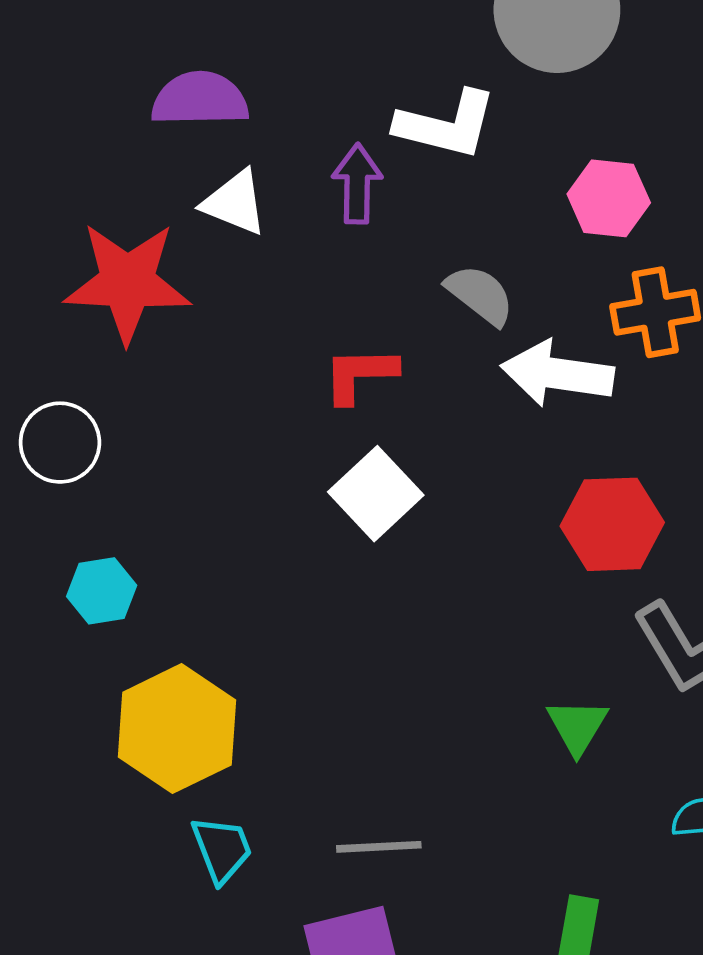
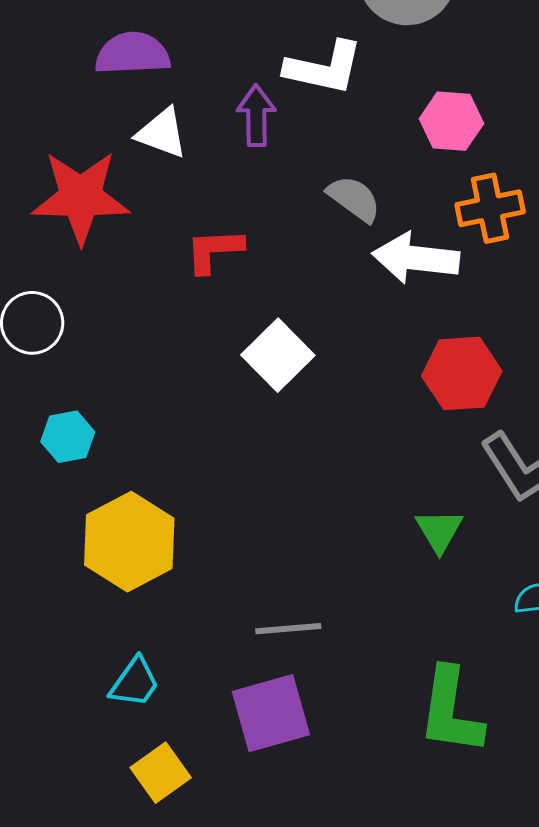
red L-shape: (360, 375) -> (214, 250), moved
cyan trapezoid: (222, 849) -> (135, 682), moved, turned 58

